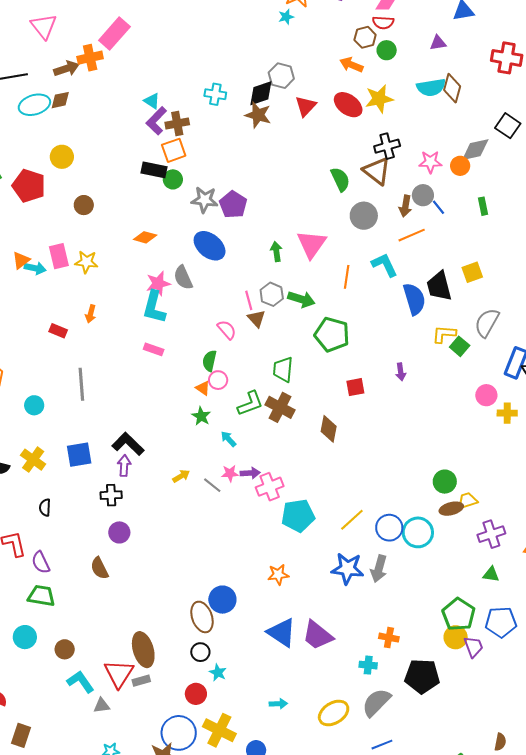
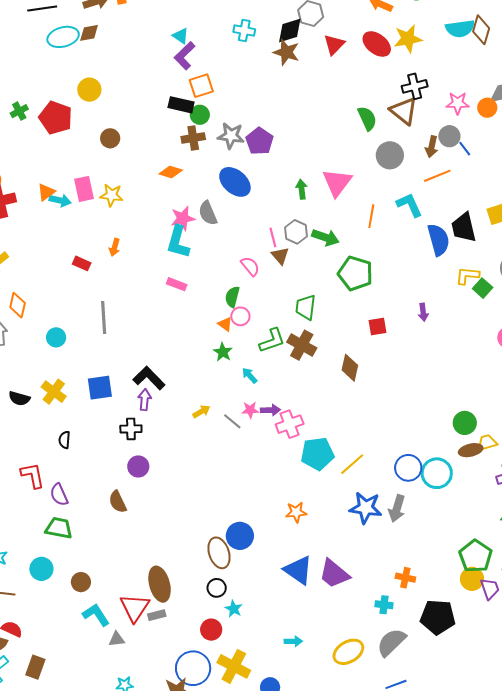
brown cross: (177, 124) -> (193, 138), moved
yellow line: (352, 520) -> (352, 464), moved

